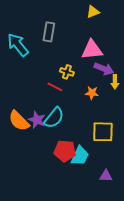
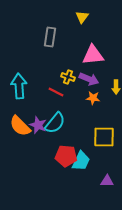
yellow triangle: (93, 12) -> (82, 17), moved, turned -32
cyan arrow: (18, 45) -> (19, 86), moved, turned 35
purple arrow: (104, 69) -> (89, 79), moved

